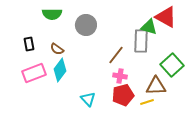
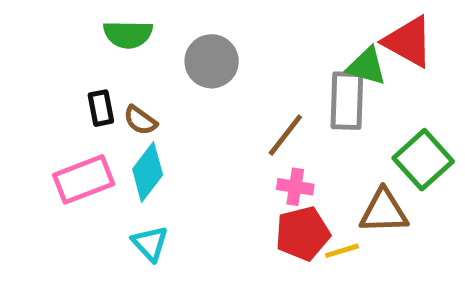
black rectangle: (29, 44) -> (101, 108), moved
cyan triangle: (88, 99) -> (150, 243), moved
yellow line: (147, 102) -> (342, 251), moved

